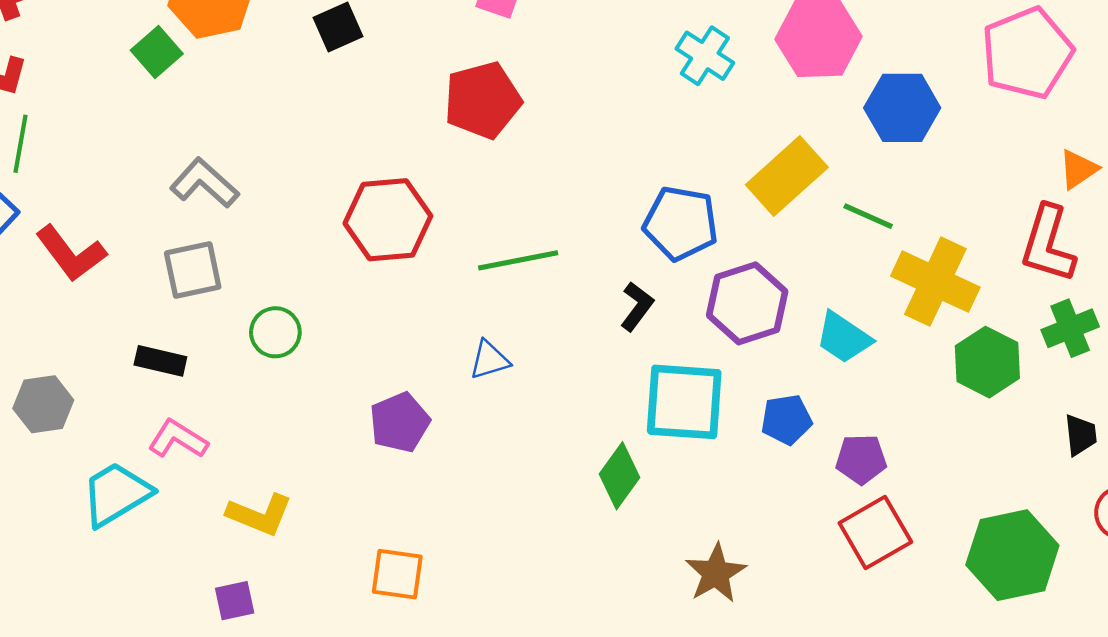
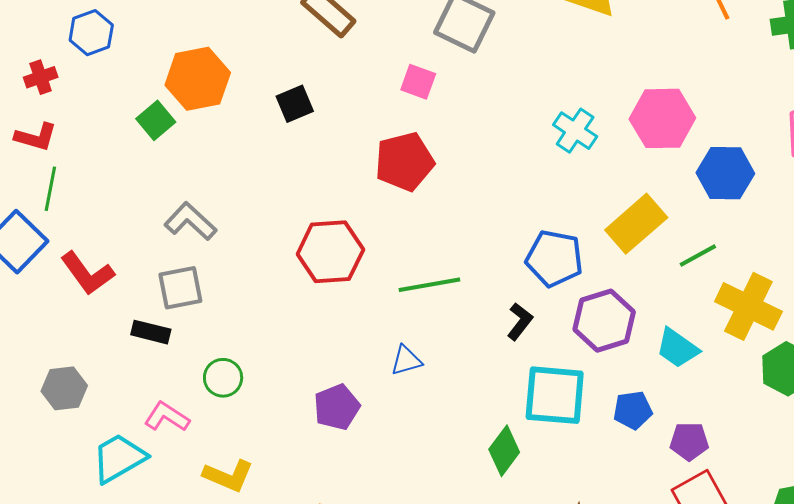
green line: (868, 216) -> (698, 255), turned -54
green circle: (275, 332) -> (223, 378), moved
black rectangle: (160, 361) -> (151, 332), moved

